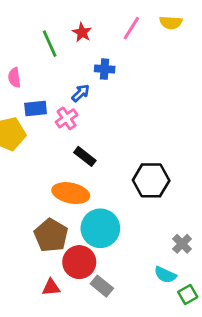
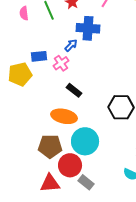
blue cross: (105, 69) -> (88, 28), size x1.6
pink semicircle: (14, 77) -> (24, 13), moved
brown pentagon: (51, 235) -> (50, 146), turned -30
red triangle: (51, 287) -> (50, 183), size x1.5

